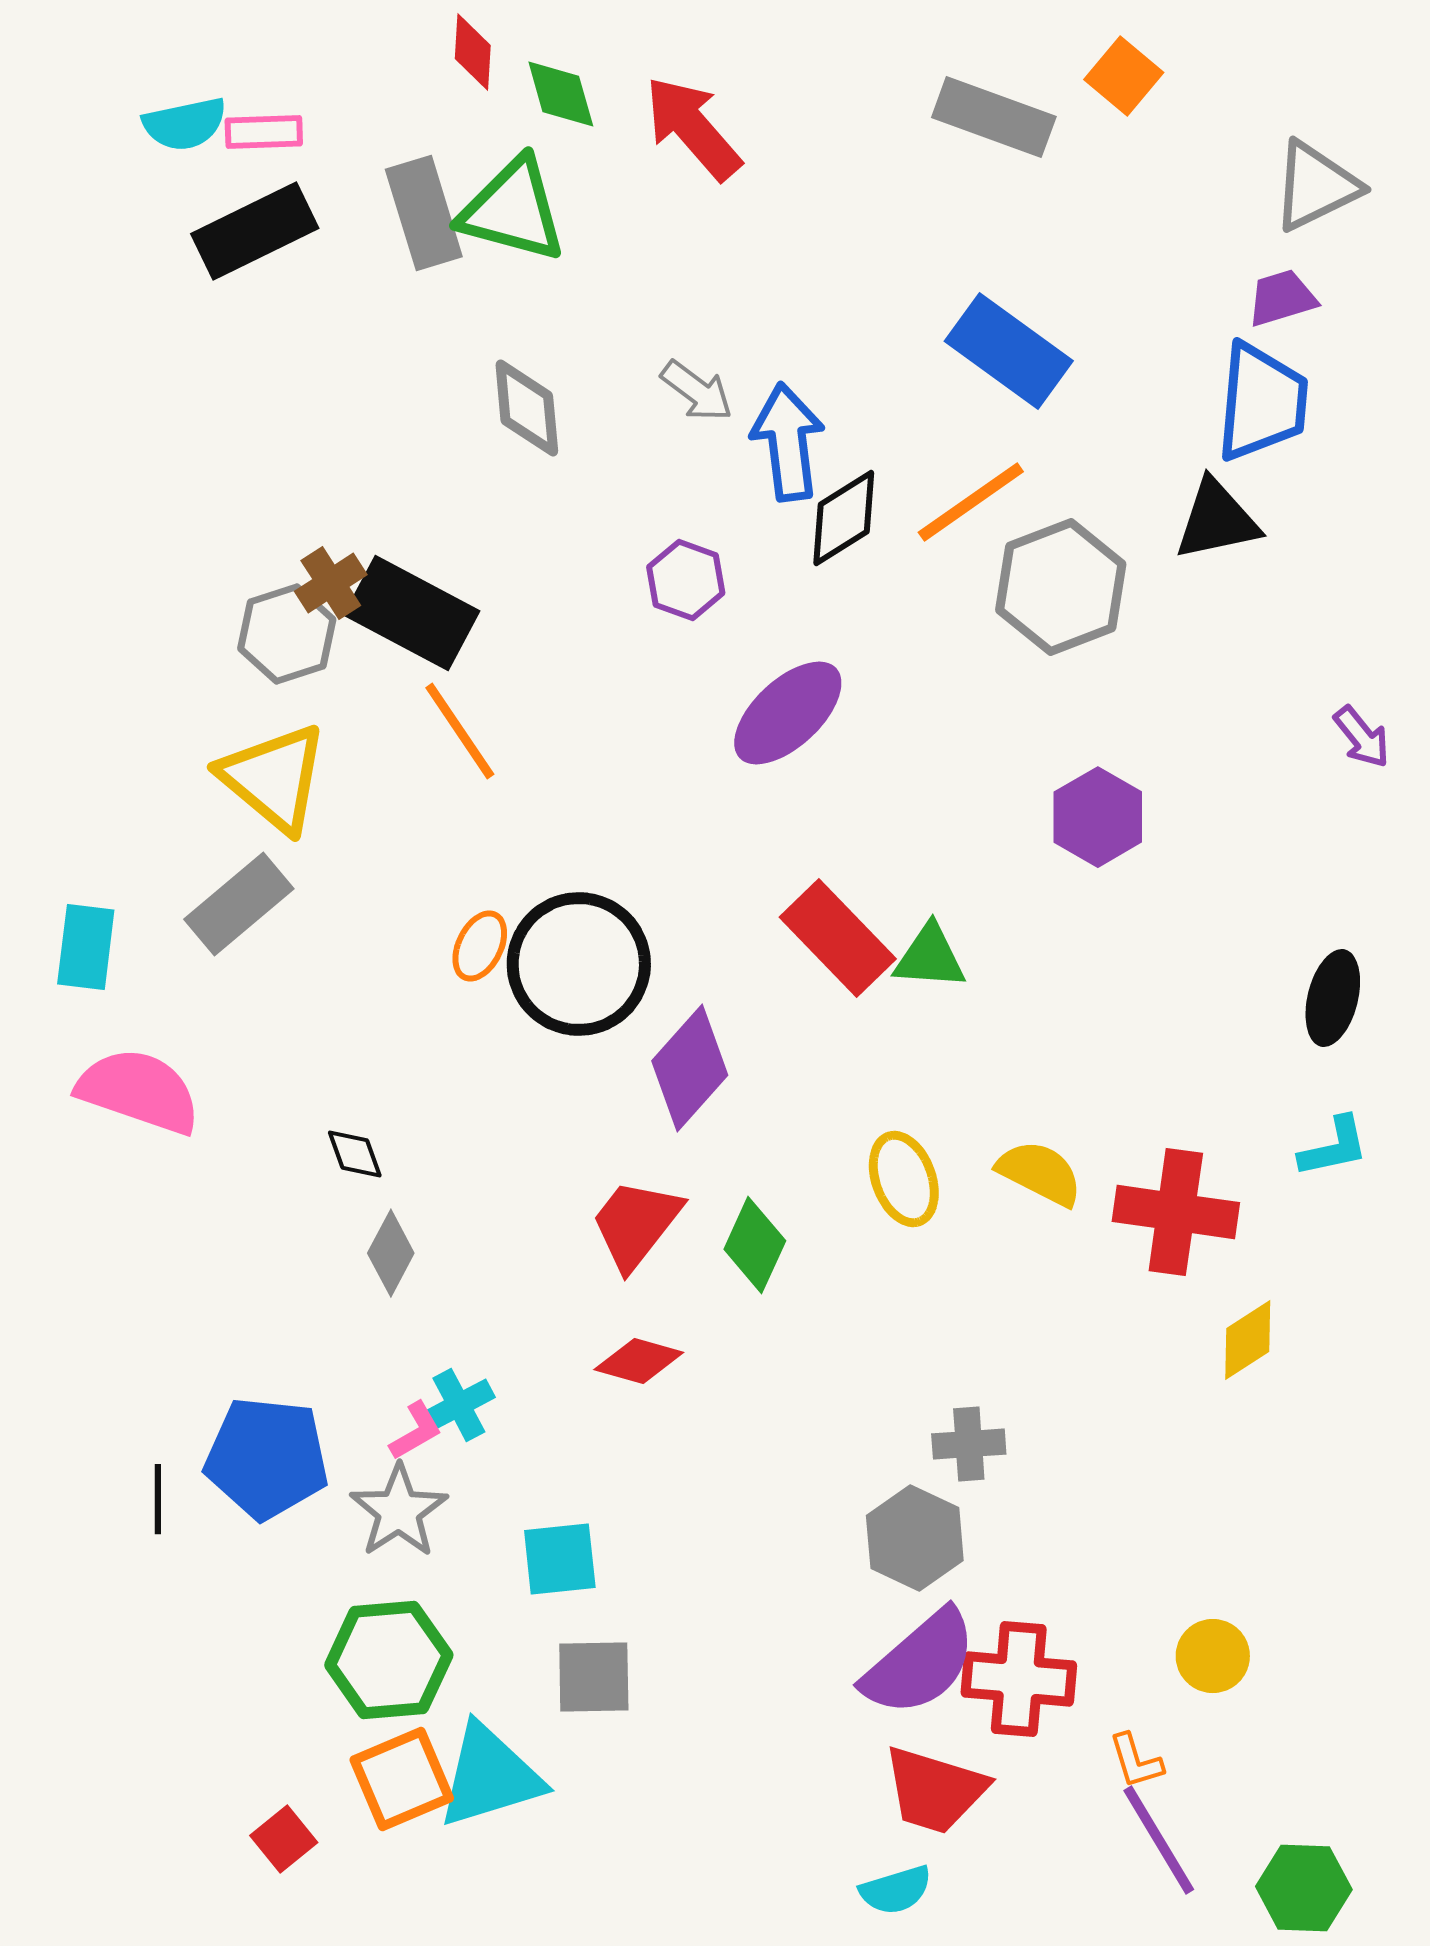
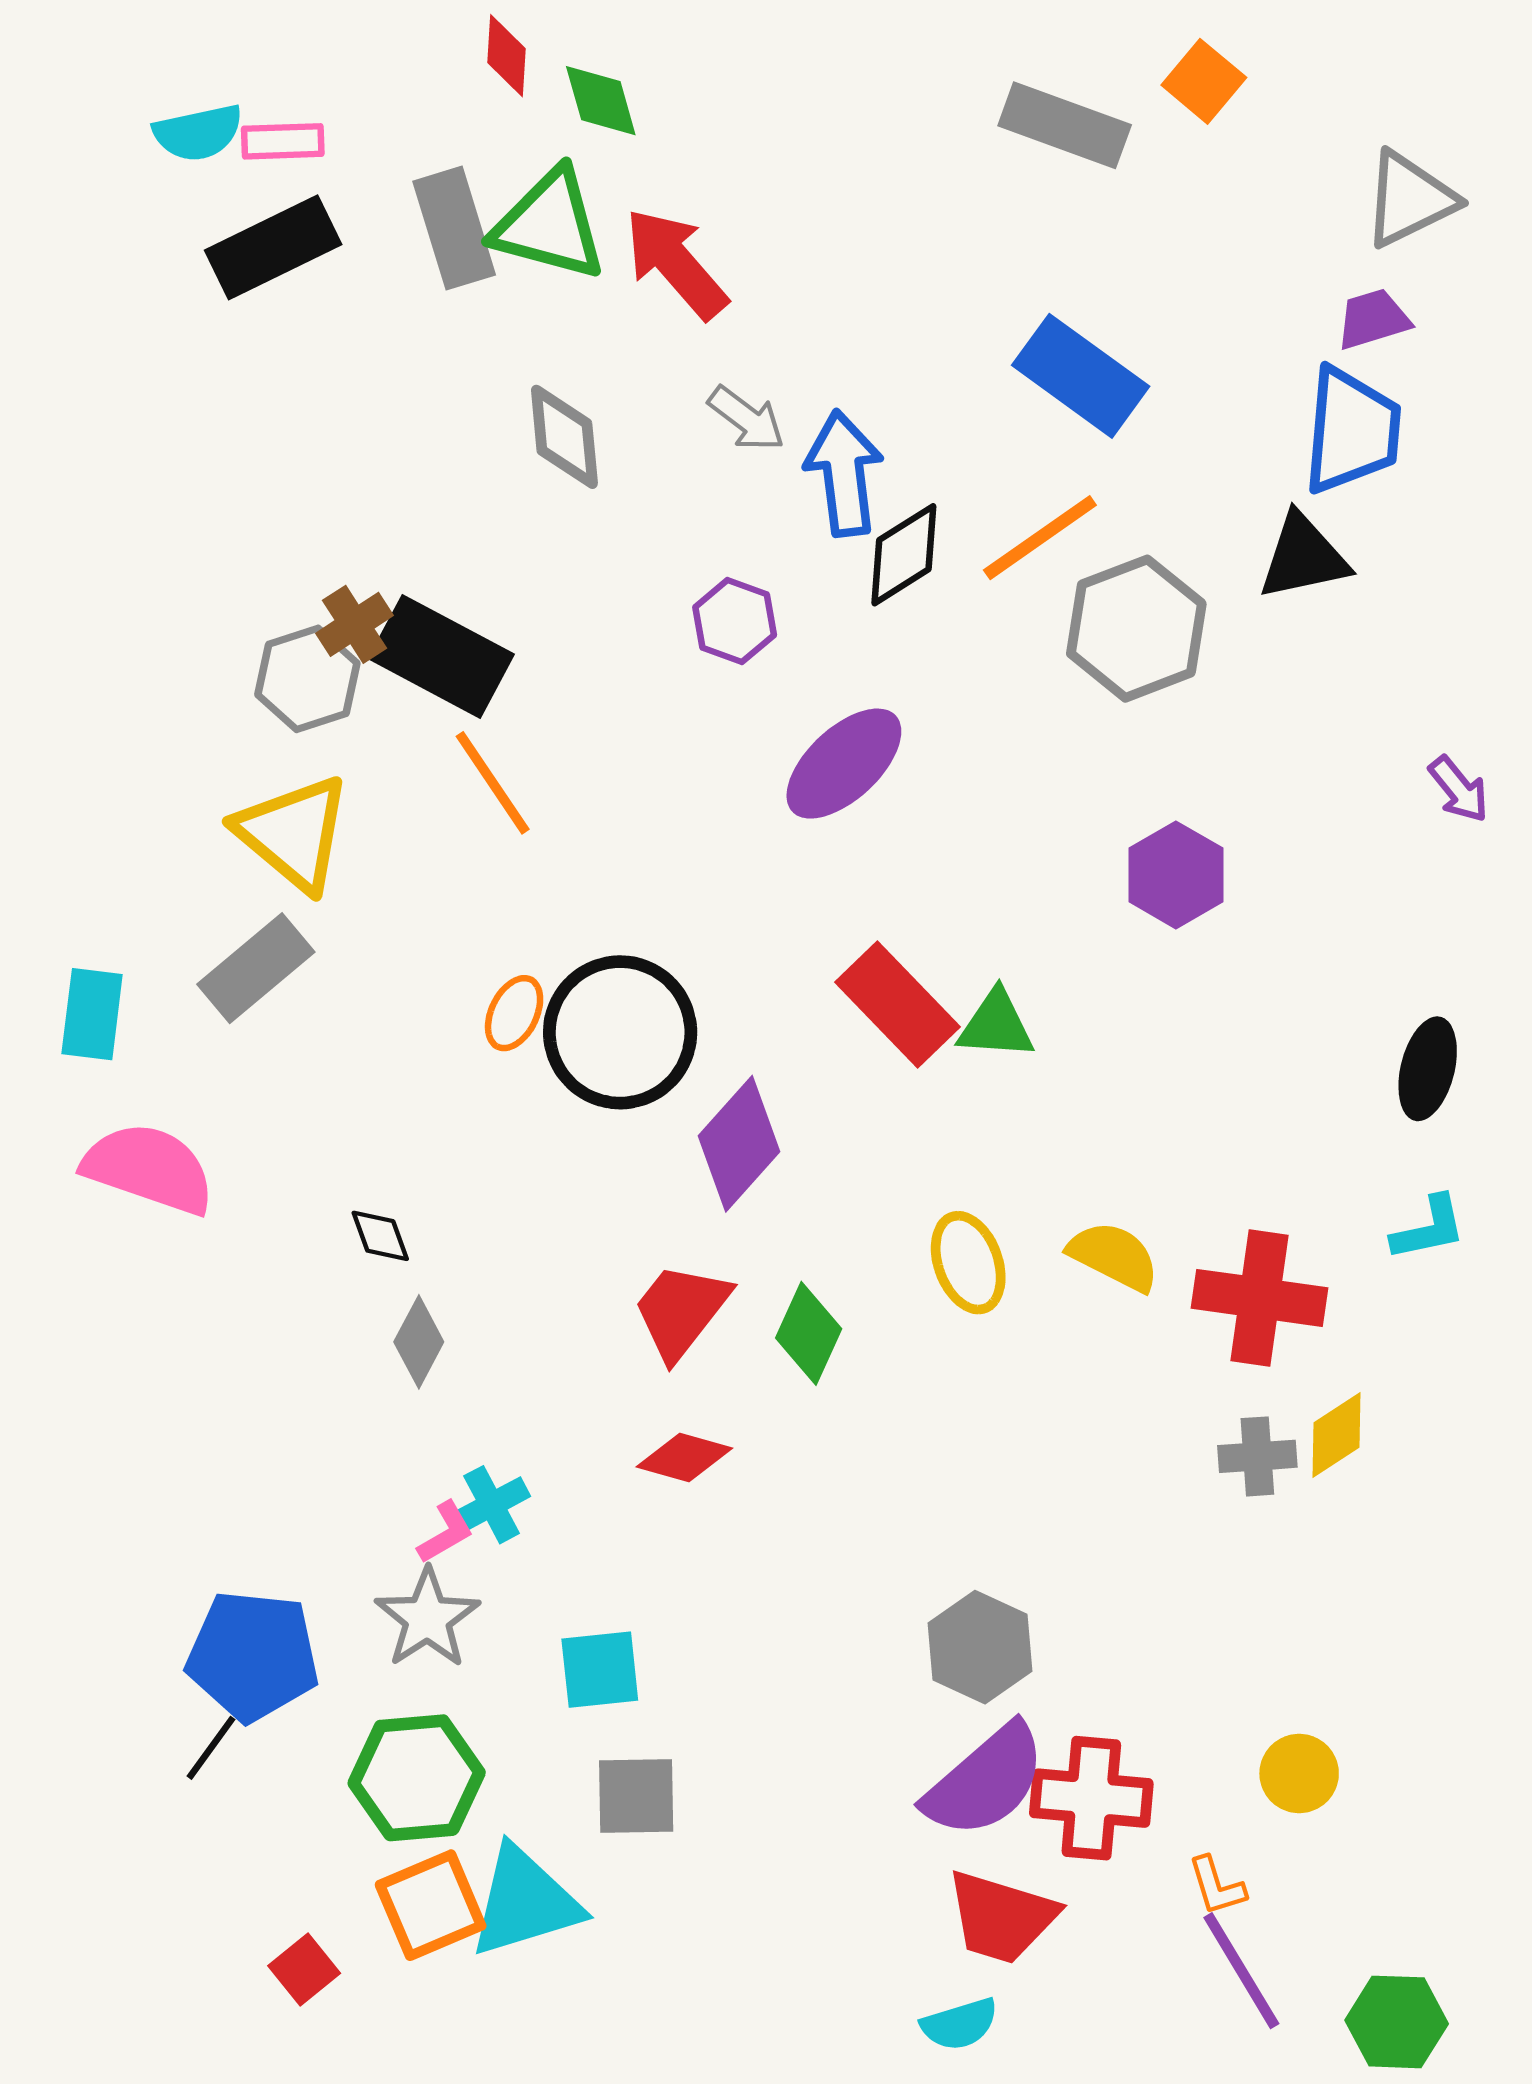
red arrow: (693, 128) -> (676, 263), moved
gray cross: (969, 1444) -> (1257, 1456), moved
blue pentagon: (267, 1458) -> (253, 1656), moved
black line: (158, 1499) -> (211, 1748), moved, turned 36

